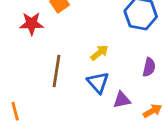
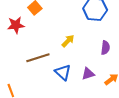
brown line: (56, 71) -> (38, 58), turned 70
blue triangle: (98, 82) -> (63, 72), moved

